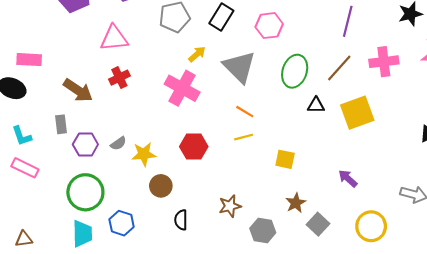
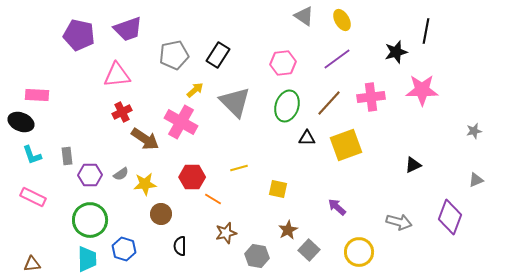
purple line: (348, 21) -> (337, 59), turned 40
pink hexagon: (269, 26) -> (283, 63), moved
brown arrow: (78, 90) -> (145, 139), moved
orange line: (245, 112) -> (213, 199), moved
cyan L-shape: (22, 136) -> (32, 155), moved

